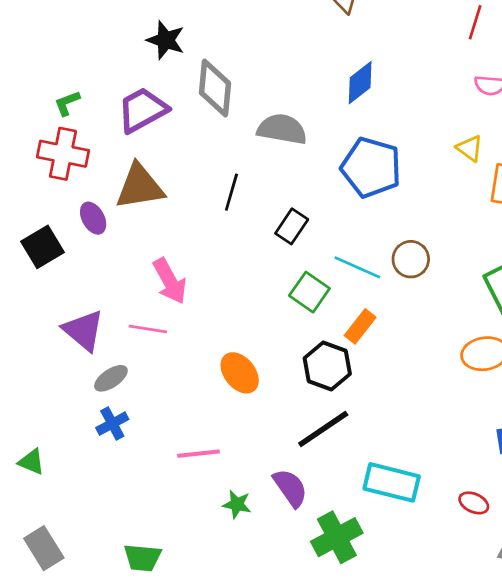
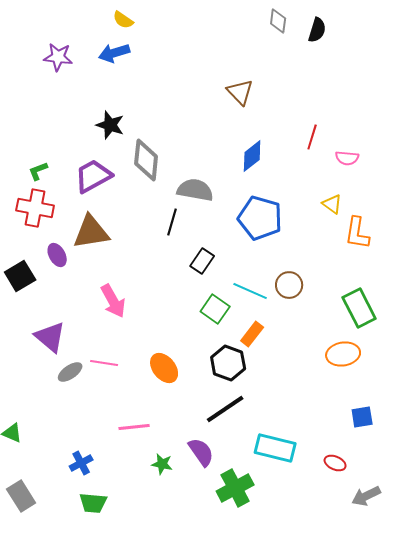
red line: (475, 22) -> (312, 137), moved
black line: (231, 192) -> (172, 222), moved
pink line: (148, 329) -> (104, 363), moved
blue cross: (112, 424) -> (81, 463), moved

